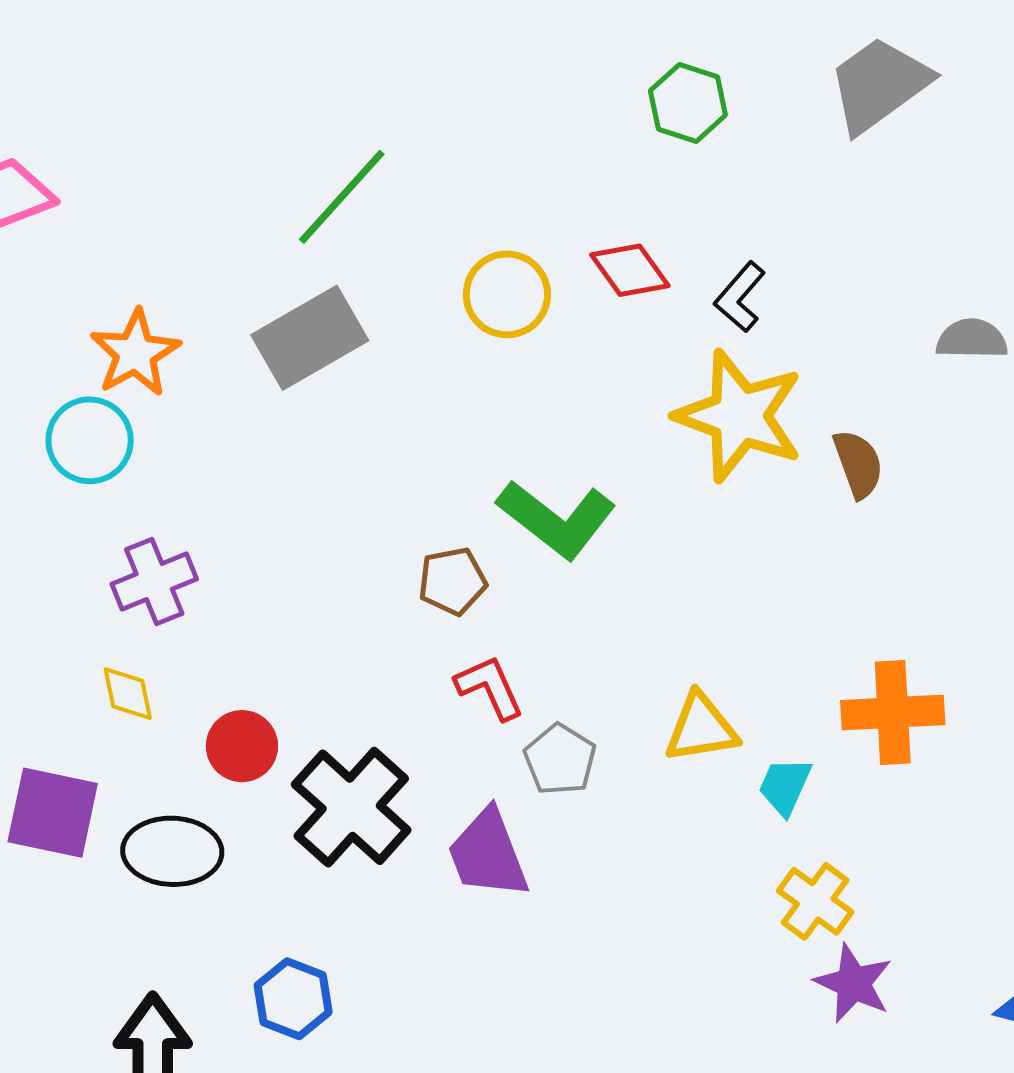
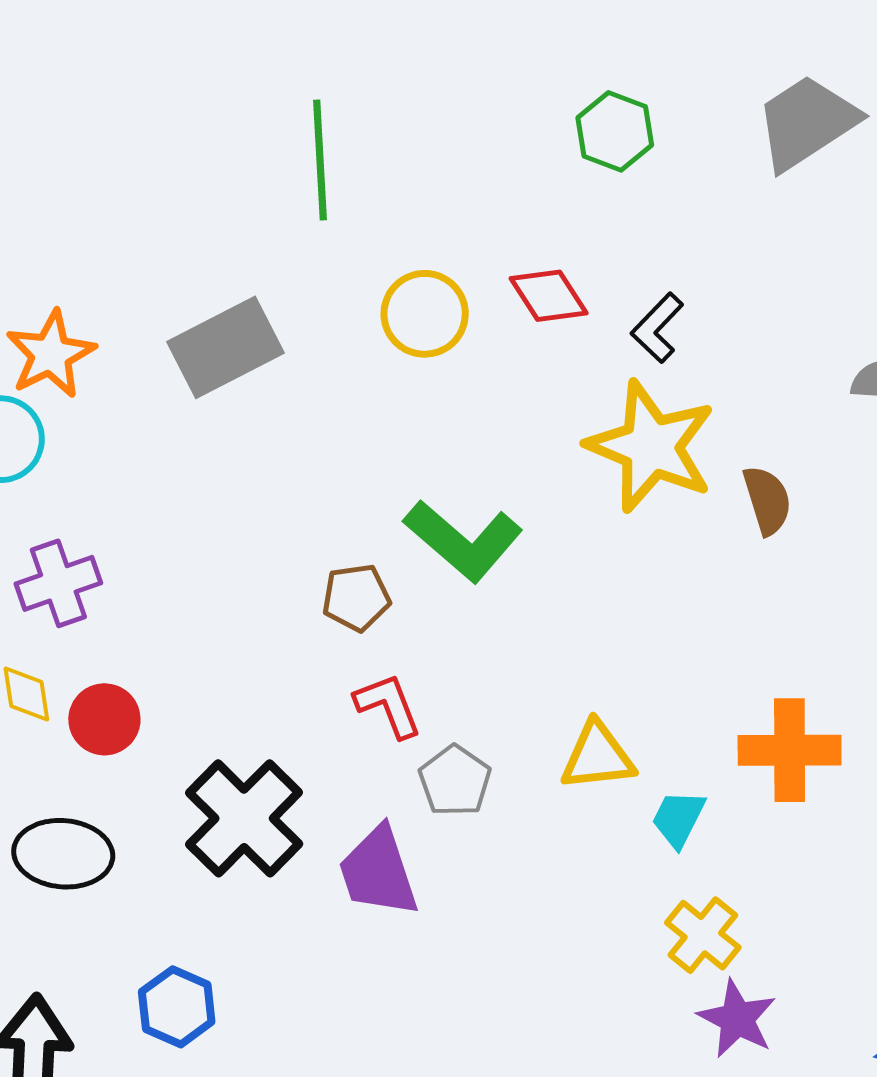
green line: (342, 197) -> (320, 160), moved, turned -48
red circle: (242, 746) -> (104, 719), moved

